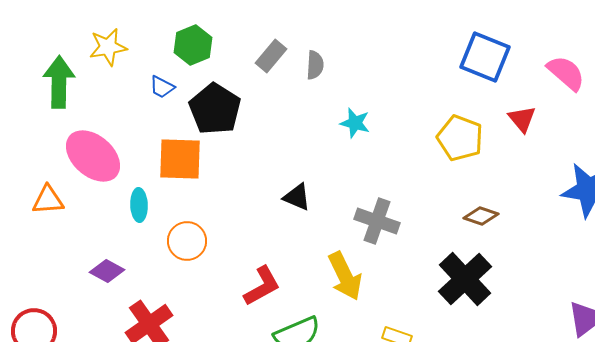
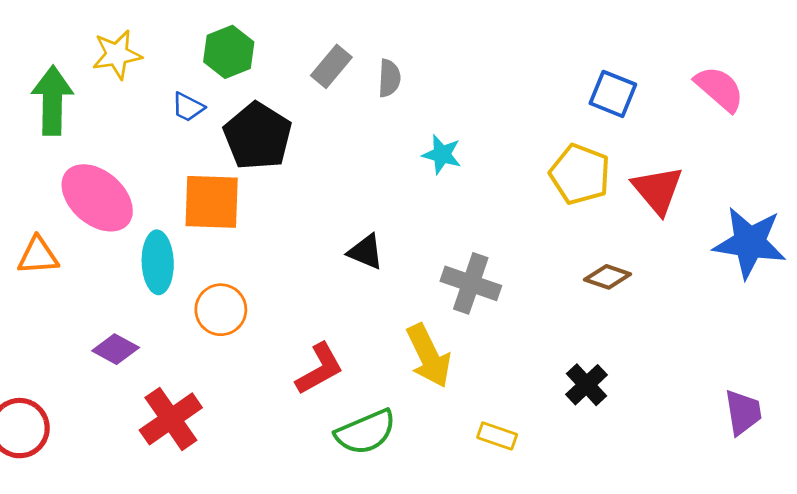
blue square: (485, 57) -> (613, 94), moved, size x0.7
red triangle: (522, 119) -> (658, 190), moved, size x1.4
cyan ellipse: (139, 205) -> (158, 262), size x1.4
black cross: (465, 279) -> (587, 385), moved, size x0.6

